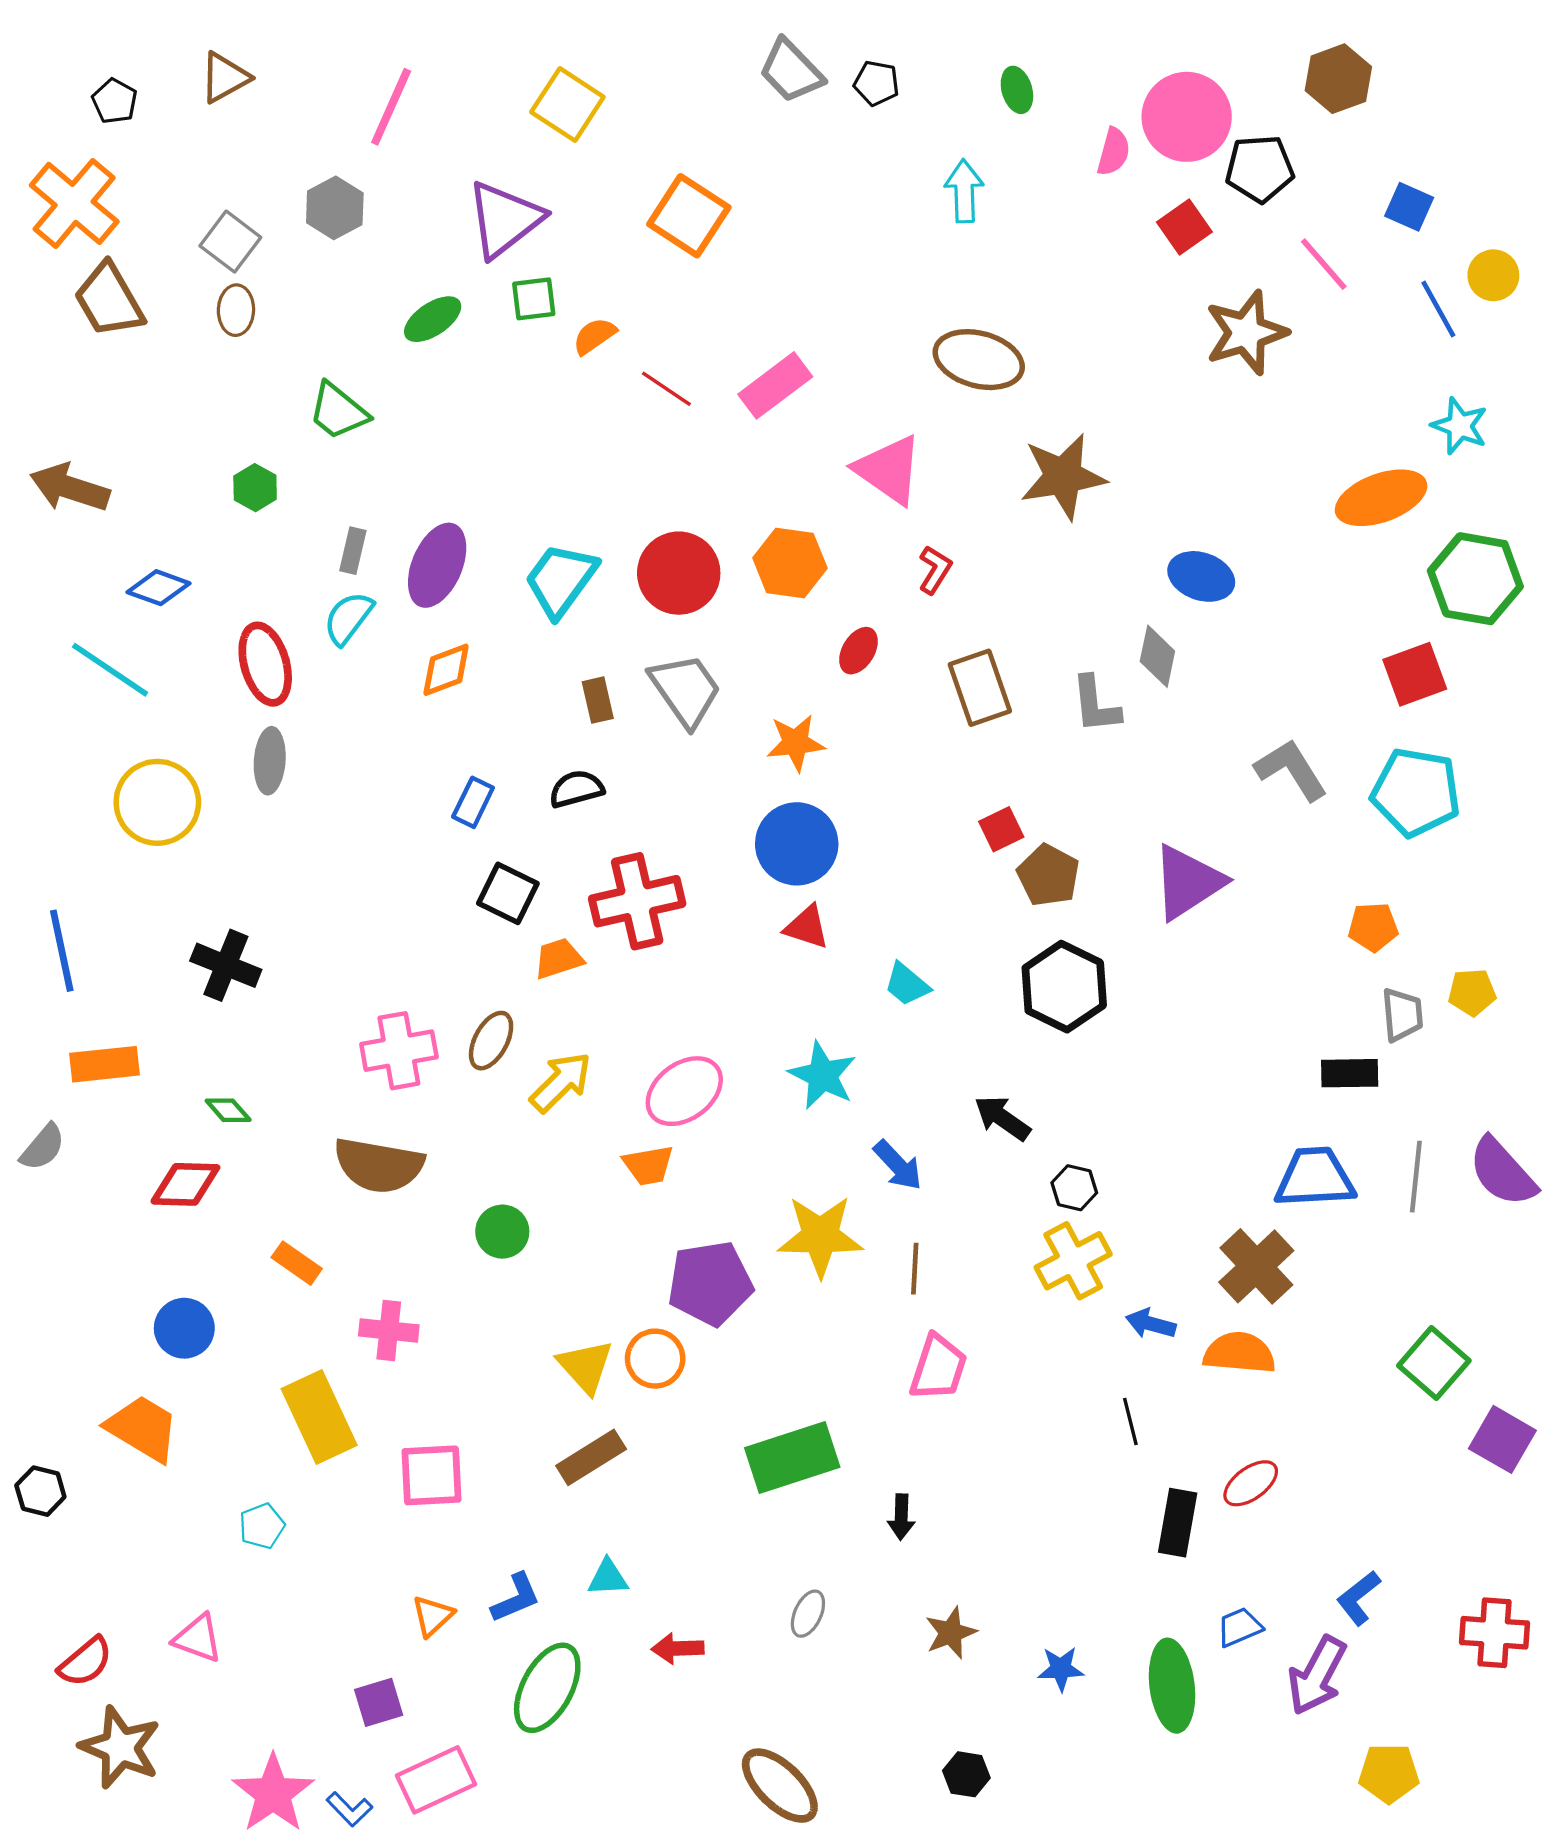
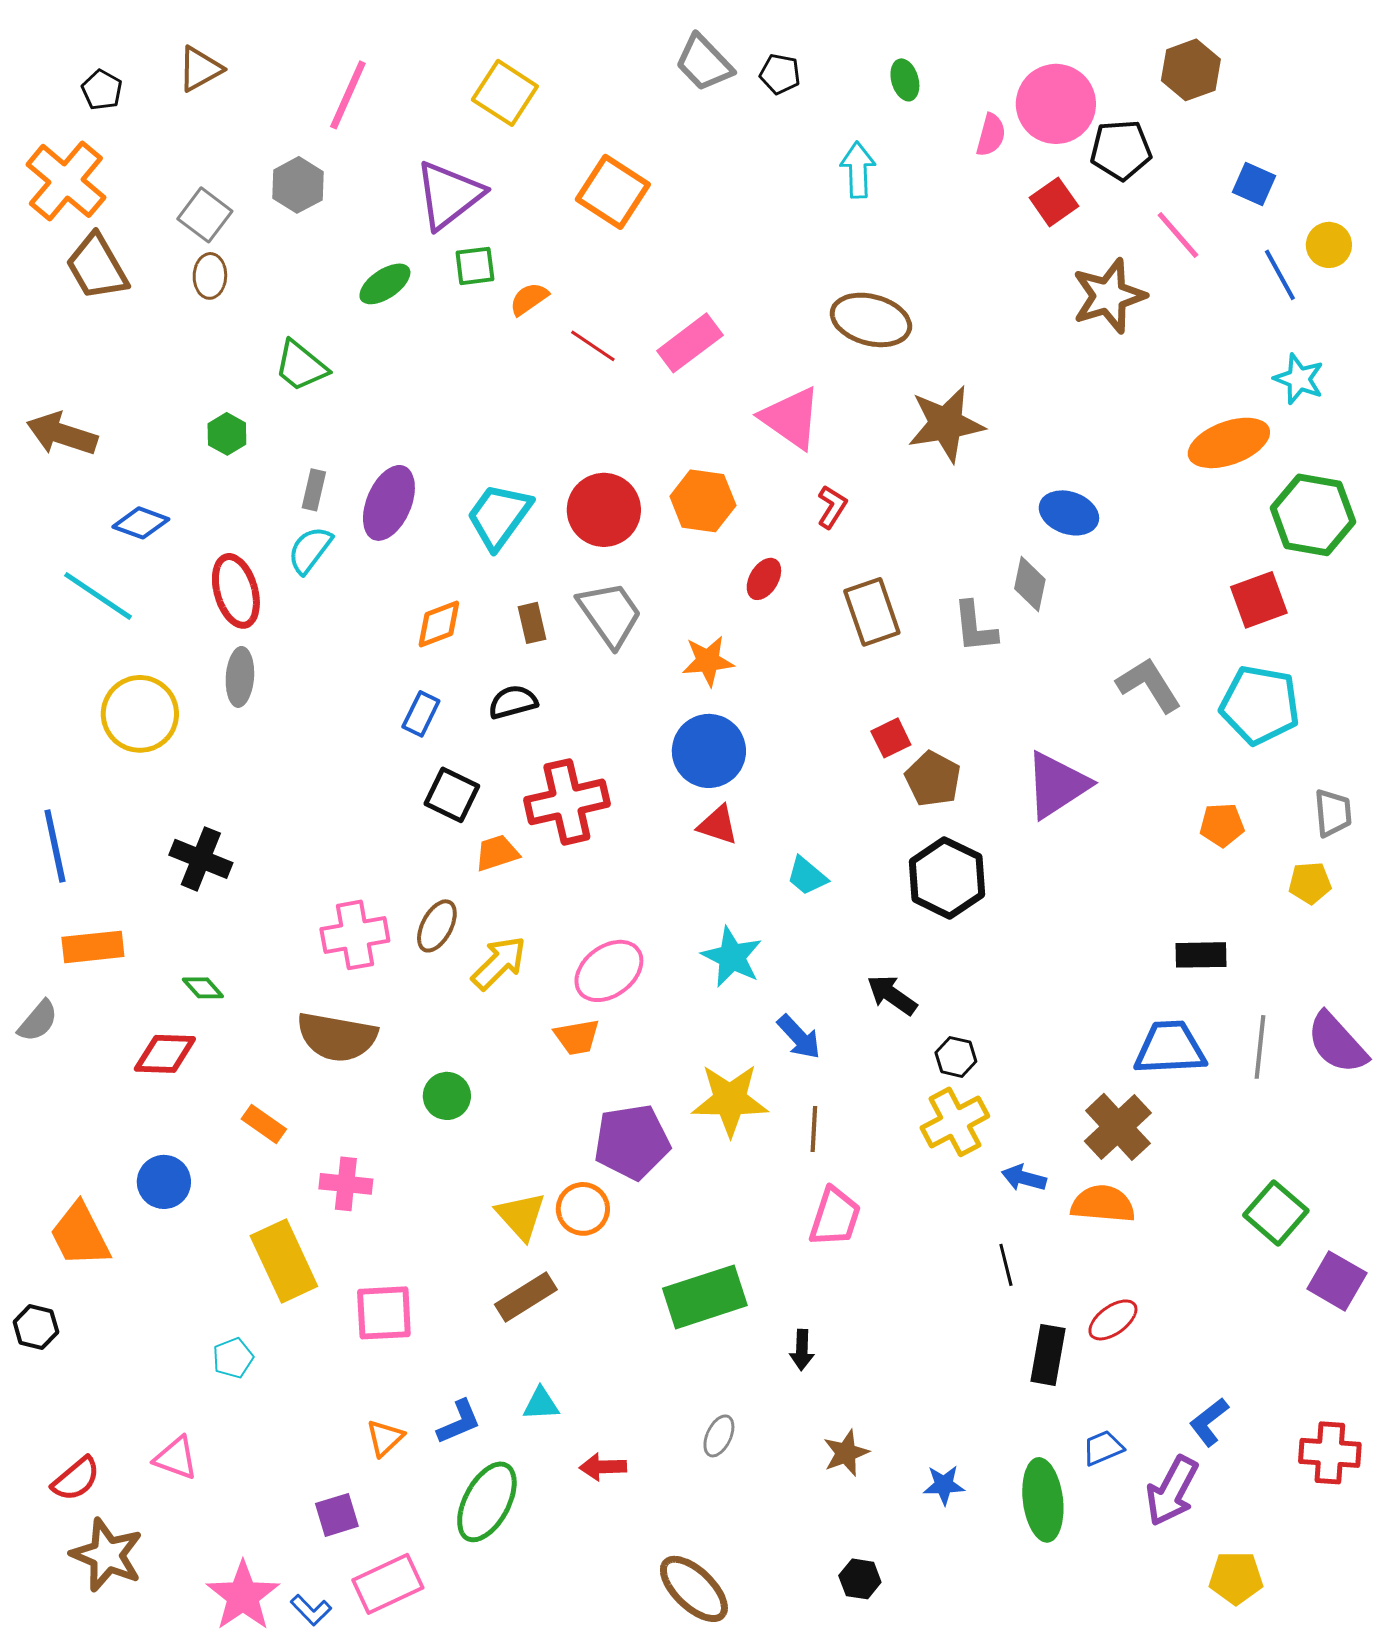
orange diamond: (446, 670) -> (439, 624), moved
gray trapezoid: (1402, 1015) -> (1333, 813), moved
orange trapezoid: (143, 1428) -> (80, 1235), moved, turned -148

